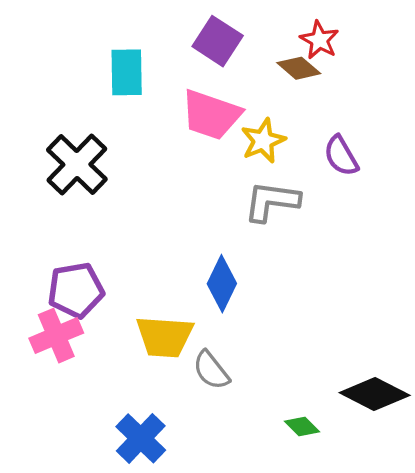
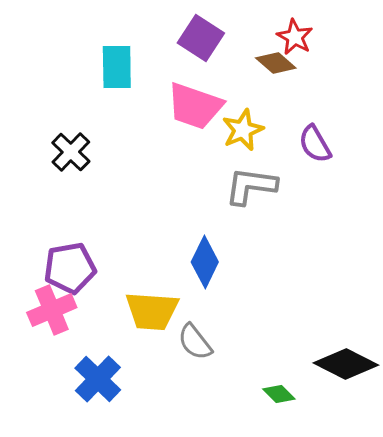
black cross: (77, 165) -> (71, 152), size x0.7
blue cross: (141, 438) -> (98, 379), moved

